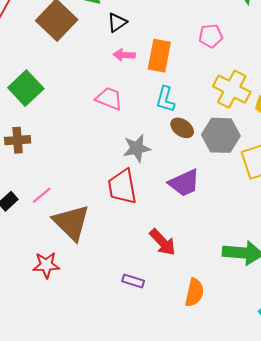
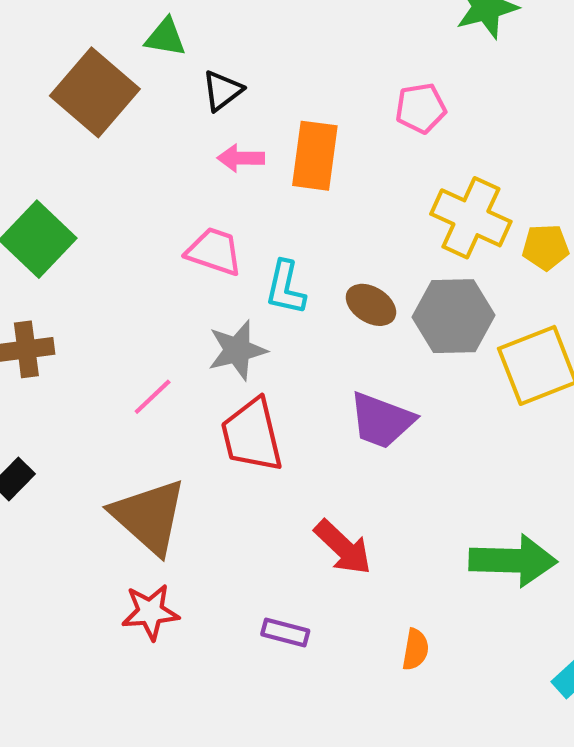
cyan L-shape: (165, 99) -> (285, 288), moved
gray star: (137, 148) -> (237, 350), moved
purple trapezoid: (184, 183) -> (382, 420), turned 48
pink line: (42, 195) -> (153, 397), moved
red star: (46, 265) -> (150, 612), moved
orange semicircle: (194, 292) -> (415, 649), size x0.7

